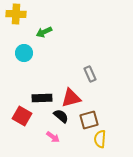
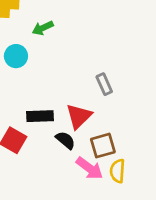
red triangle: (71, 98) -> (79, 116), turned -30
pink arrow: (53, 137) -> (89, 168), moved, size x1.5

